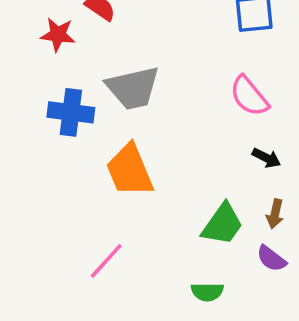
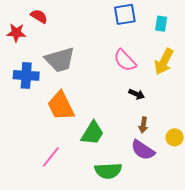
green trapezoid: (223, 224) -> (92, 133), moved
purple semicircle: (271, 259) -> (143, 150), size x1.4
green semicircle: (207, 292) -> (108, 171), size x1.5

